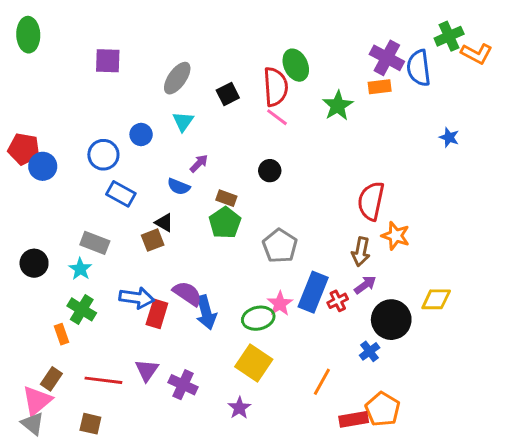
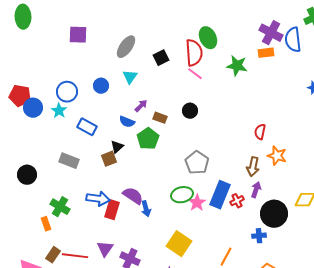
green star: (338, 106) -> (237, 66), turned -30
blue circle: (103, 155) -> (67, 92), moved
brown rectangle: (226, 198) -> (160, 118), moved
red semicircle: (371, 201) -> (260, 132), size x0.6
black triangle: (164, 223) -> (117, 147), turned 48
green pentagon: (225, 223) -> (148, 139), moved
cyan star: (80, 269) -> (59, 111), moved
purple arrow: (365, 285) -> (256, 190), turned -35
blue arrow: (206, 312) -> (146, 209), size x0.7
green ellipse: (258, 318) -> (182, 195), moved
blue cross: (370, 351) -> (259, 236), turned 32
brown rectangle: (51, 379) -> (53, 255), moved

